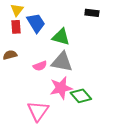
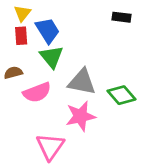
green triangle: (61, 37) -> (52, 57), moved, turned 36
pink semicircle: (40, 66) -> (37, 92), moved, size x1.5
green diamond: (81, 96) -> (121, 95), moved

